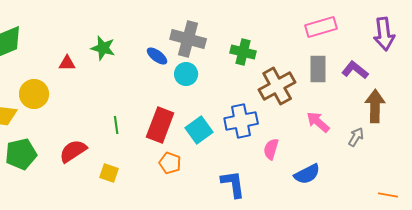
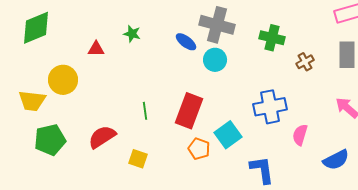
green star: (103, 48) -> (132, 34), size x0.7
brown cross: (277, 86) -> (305, 62), moved, size x0.5
cyan square: (199, 130) -> (228, 135), moved

